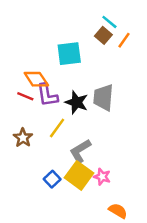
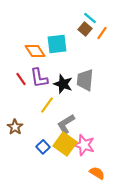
orange diamond: (36, 79) -> (35, 51), moved
red line: (25, 96) -> (21, 79), turned 32
brown star: (23, 138) -> (15, 127), moved
pink star: (102, 177) -> (84, 145), size x1.5

